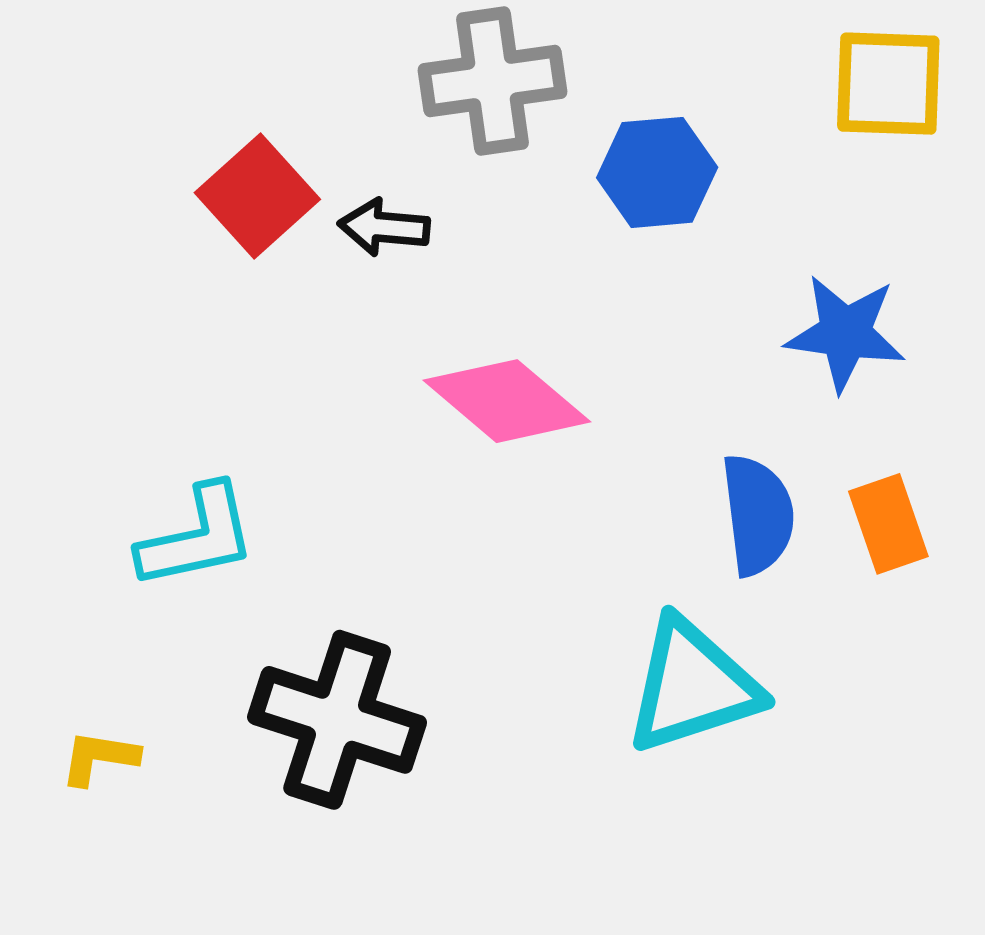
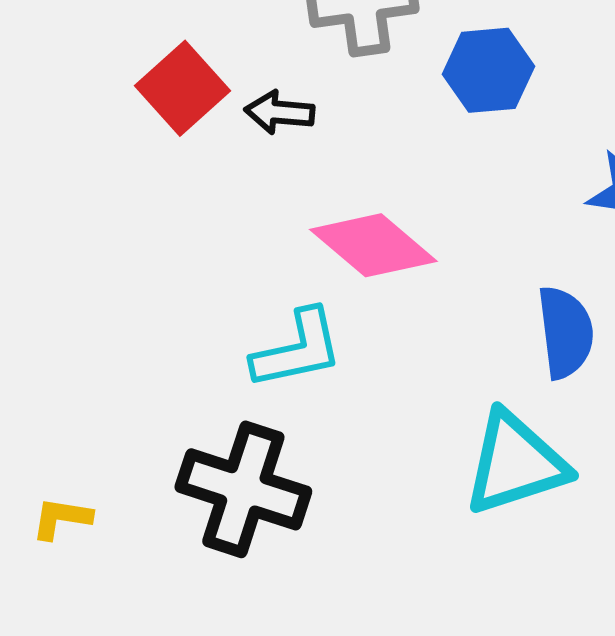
cyan L-shape: (197, 537) -> (297, 349), moved

